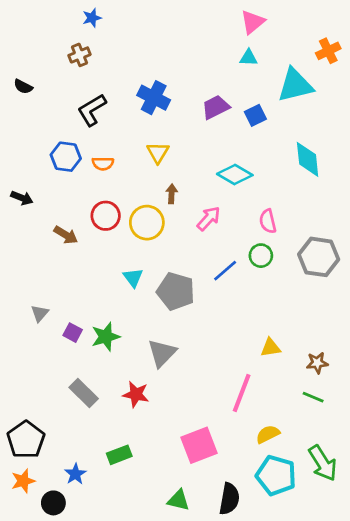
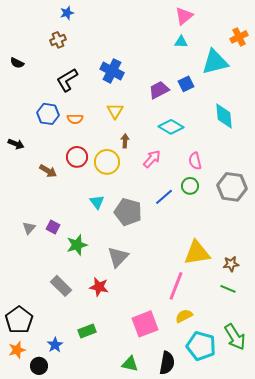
purple trapezoid: (216, 107) -> (159, 90), moved
purple square: (73, 333) -> (53, 227), moved
yellow triangle: (270, 348) -> (197, 253), size x1.8
yellow semicircle: (268, 434) -> (184, 316), moved

